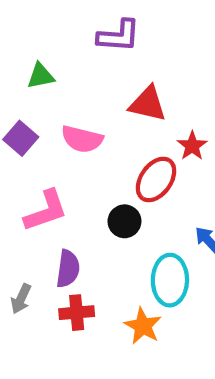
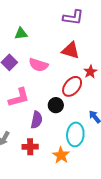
purple L-shape: (119, 36) -> (73, 17), moved
purple semicircle: (68, 269) -> (37, 120), moved

